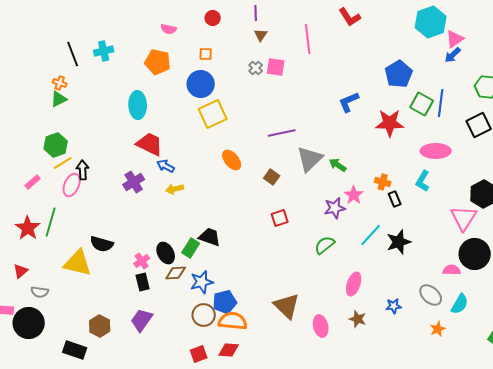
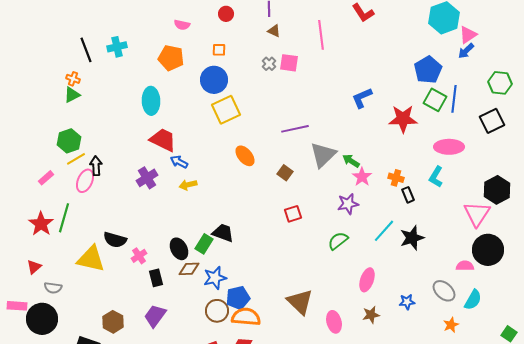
brown triangle: (261, 35) -> (274, 31), turned -40
blue pentagon: (399, 74) -> (428, 70), moved
pink star: (354, 195) -> (362, 177), moved
pink cross: (142, 261) -> (139, 256), moved
brown star: (358, 319) -> (371, 315), turned -30

